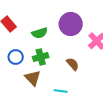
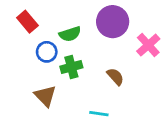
blue circle: (16, 57) -> (47, 52), moved
brown triangle: (33, 78) -> (45, 96), moved

